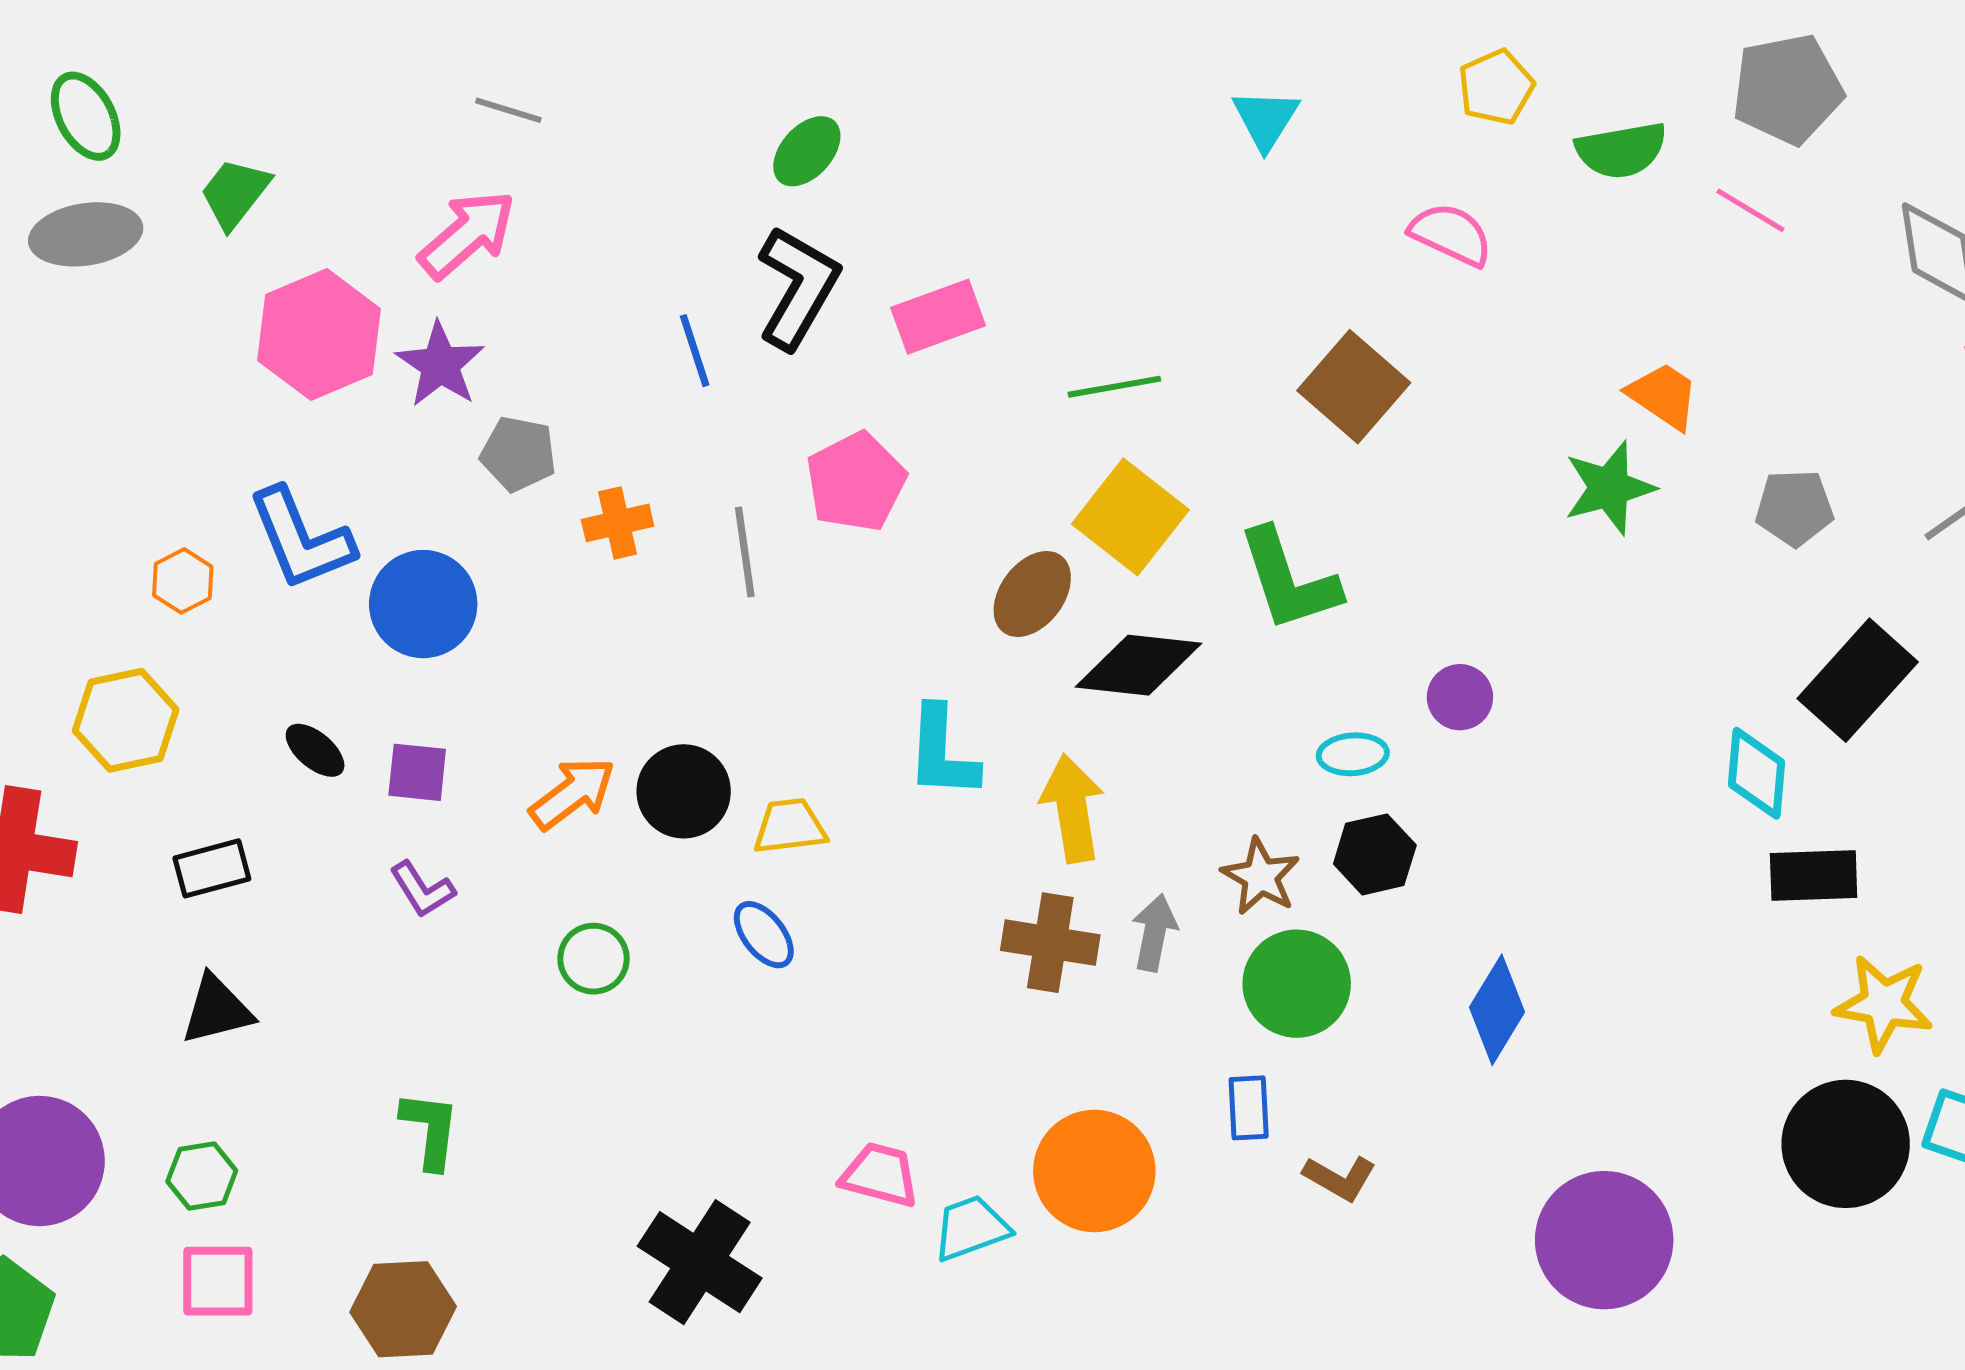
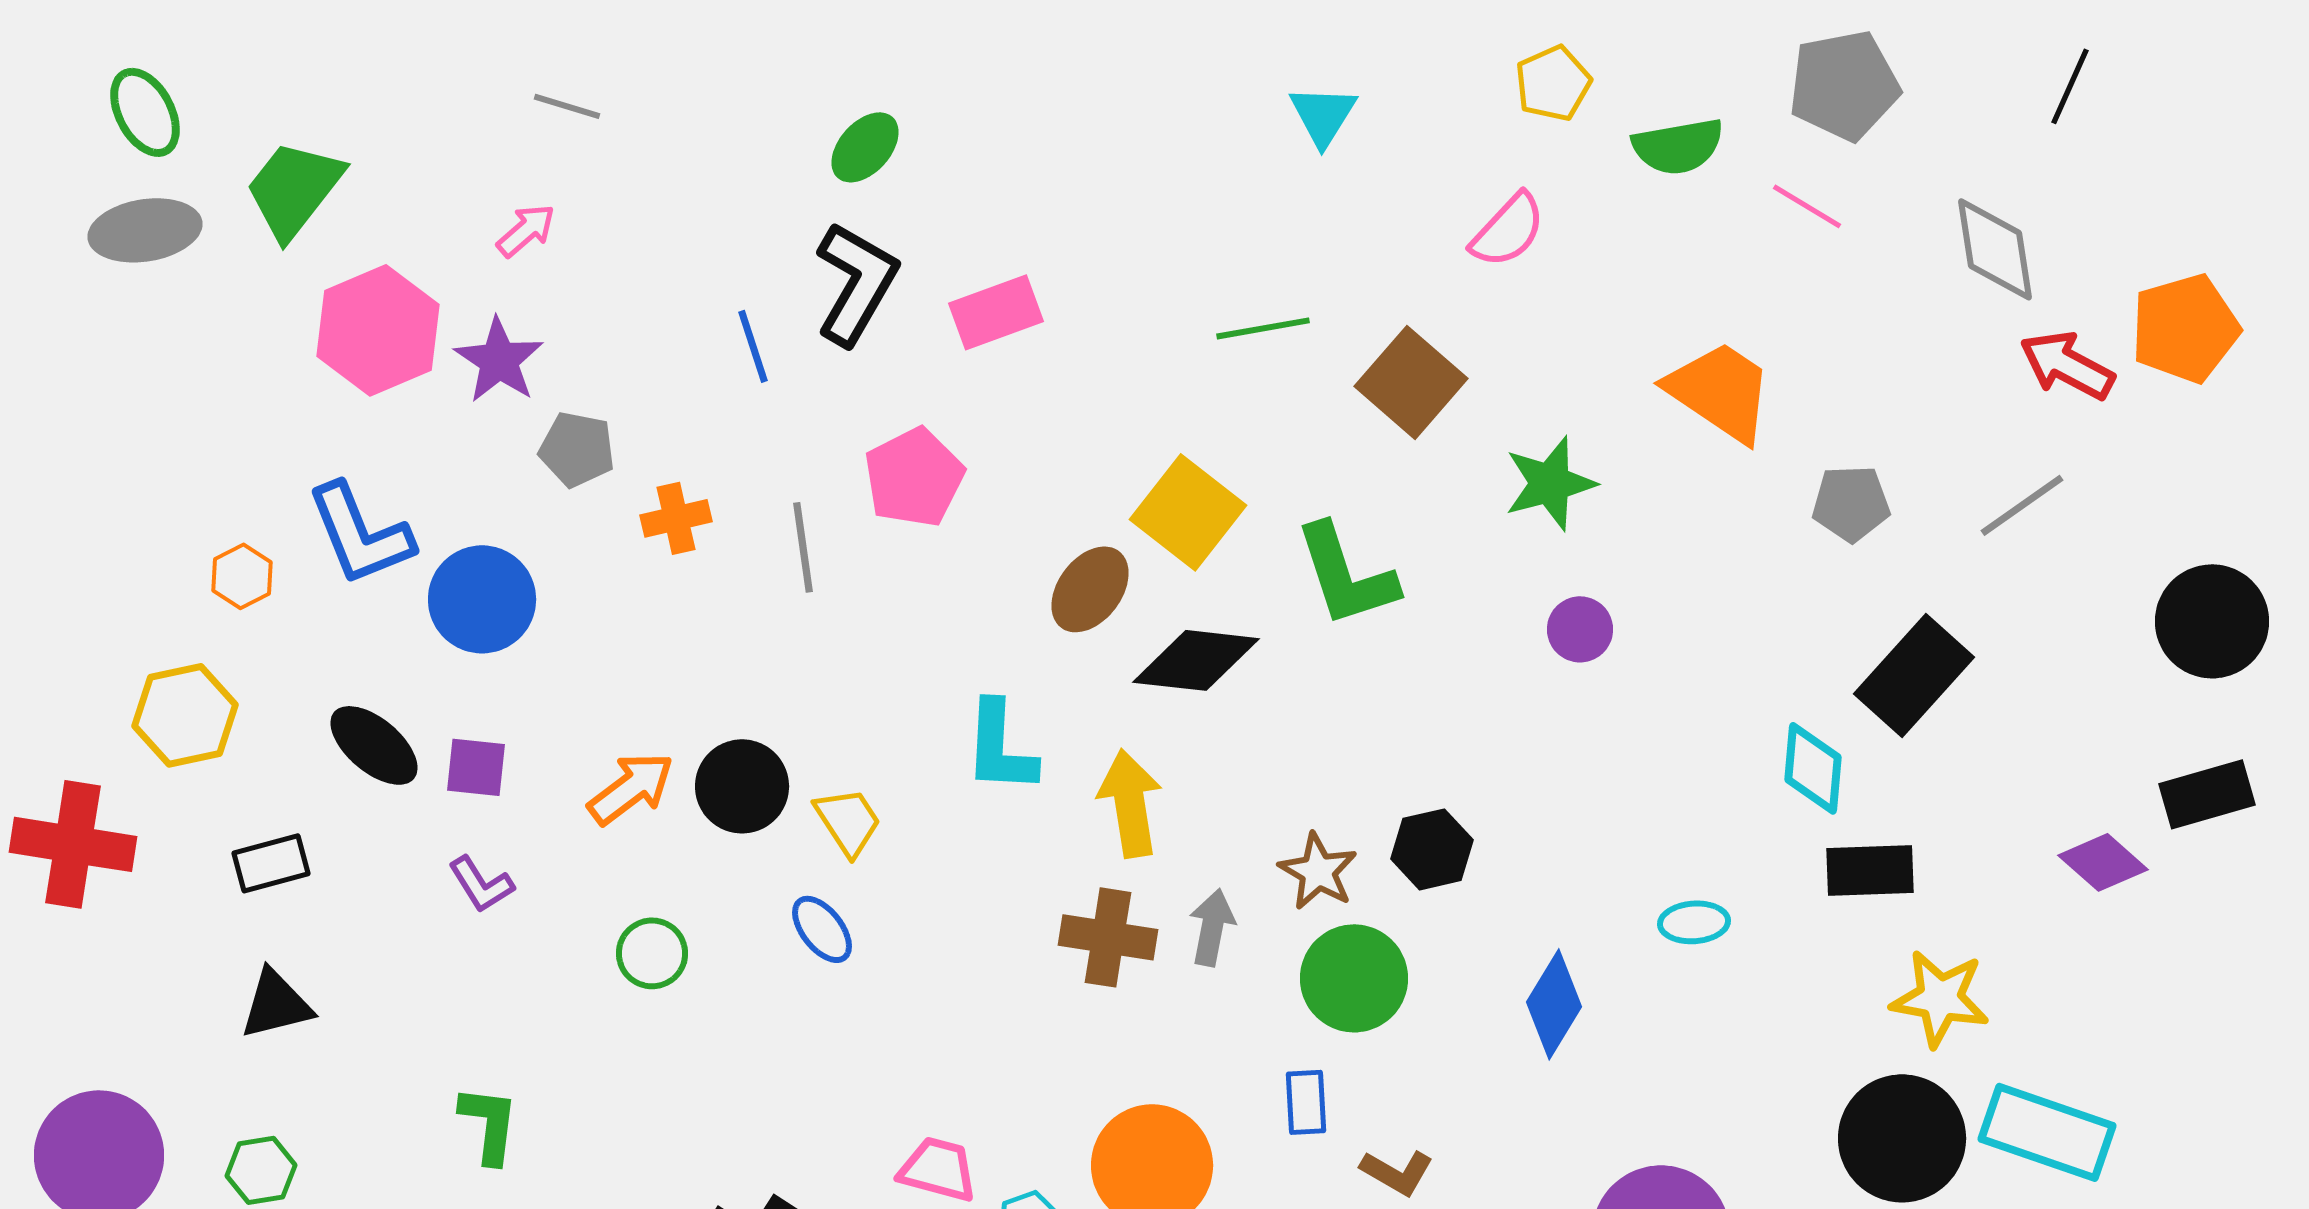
green trapezoid: (235, 193) -> (294, 189), size x1.4
pink arrow: (467, 234) -> (526, 230), size x0.6
pink semicircle: (1451, 234) -> (1508, 230), turned 108
green line: (1114, 387) -> (1263, 328), moved
orange trapezoid: (1663, 396) -> (1720, 391), size x1.5
green star: (1609, 488) -> (1550, 483), moved
purple circle: (1460, 697) -> (1580, 629), moved
black ellipse: (315, 750) -> (374, 745), size x1.5
cyan ellipse: (1353, 754) -> (1694, 922), moved
yellow trapezoid: (790, 826) -> (848, 821), turned 64

